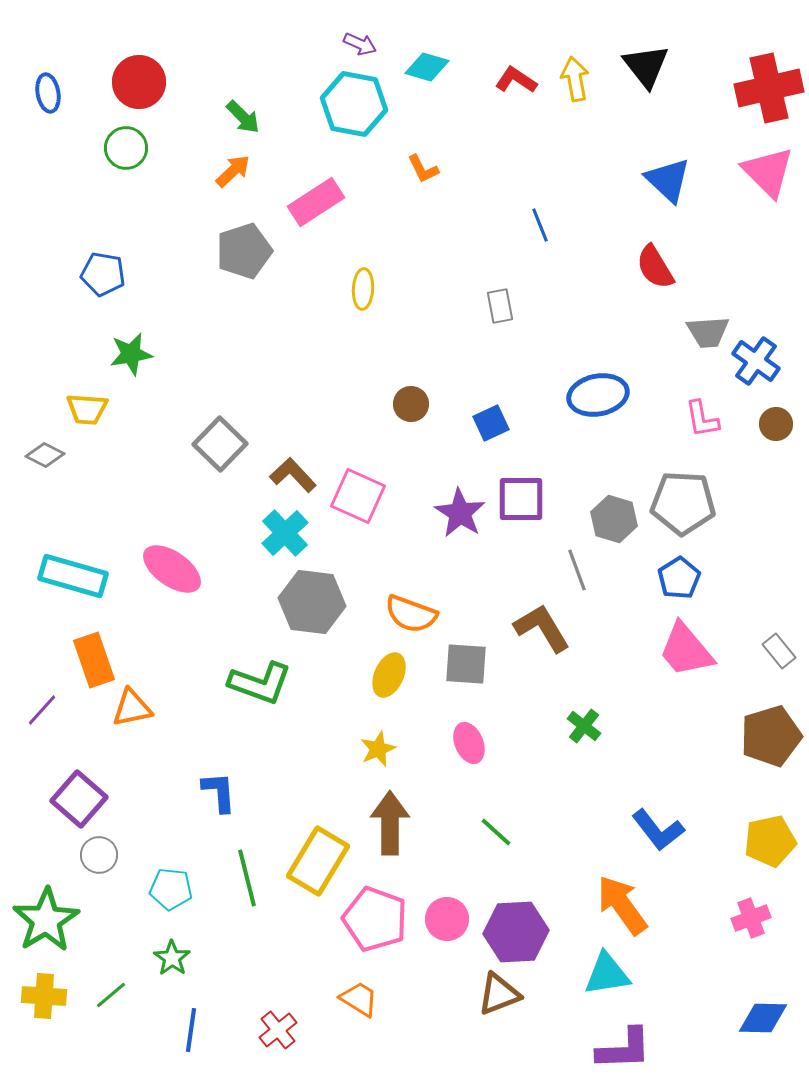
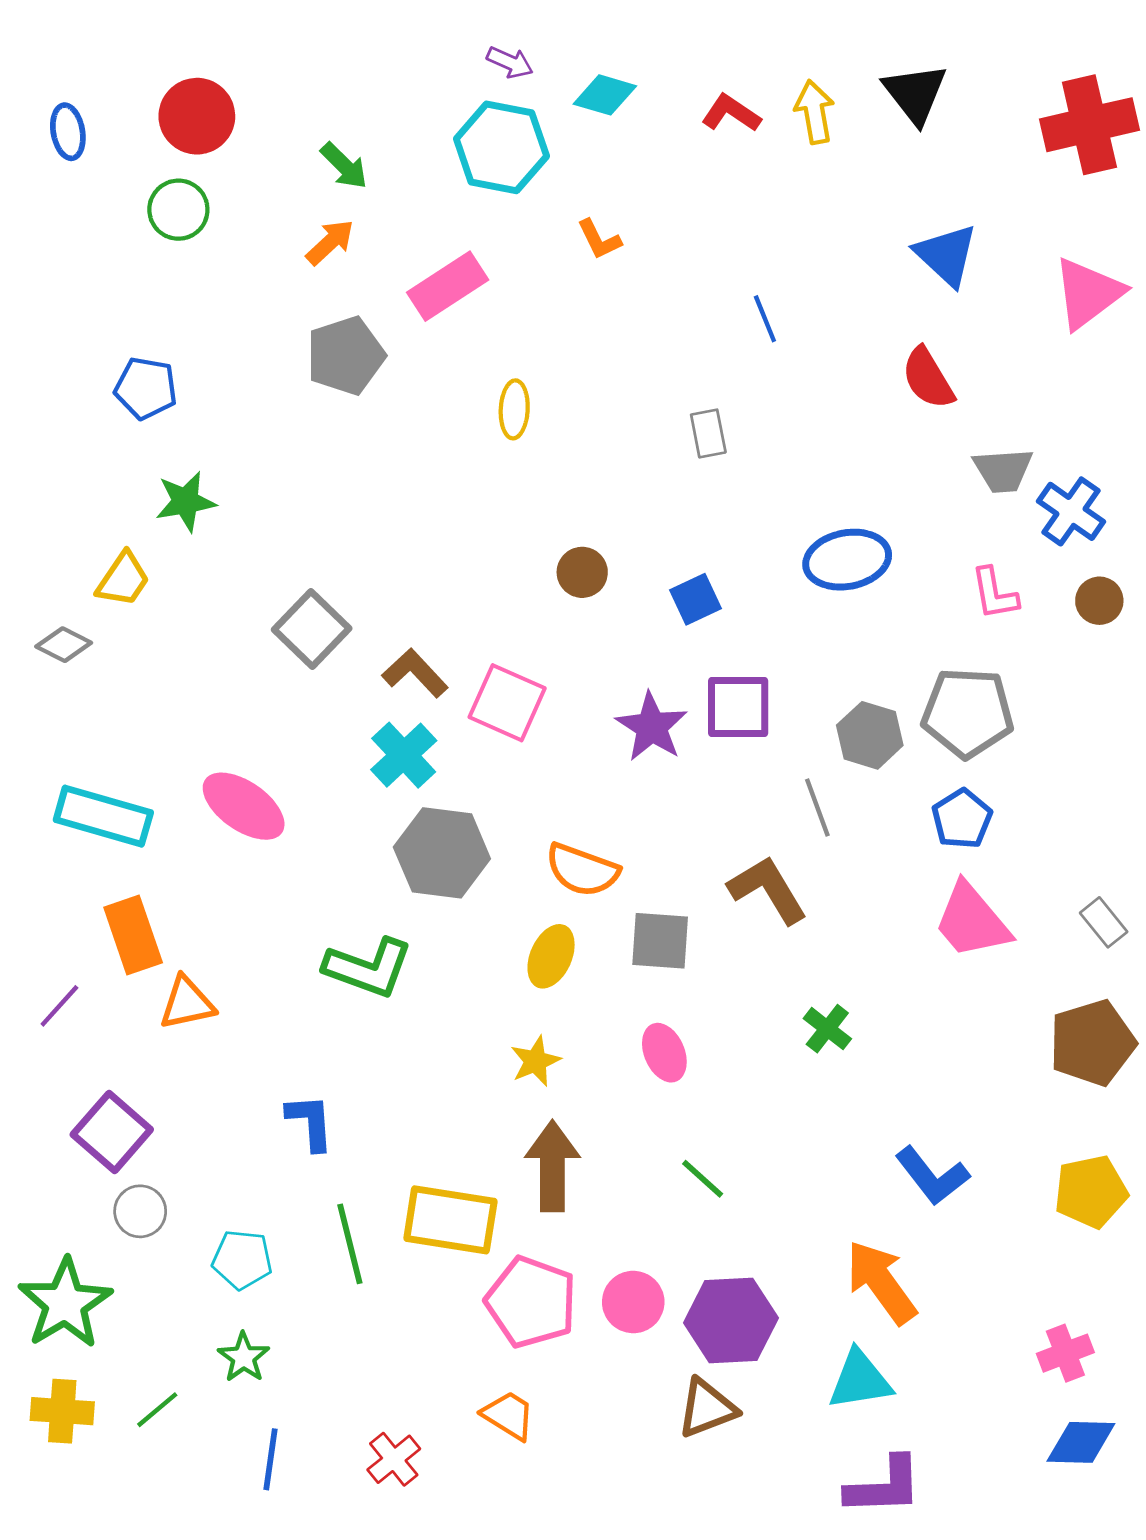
pink triangle: (768, 172) -> (1088, 293), moved, turned 38
yellow trapezoid: (87, 409) -> (123, 579), turned -60
yellow rectangle: (318, 861) -> (450, 1220), turned 68
pink cross: (751, 918) -> (1065, 1353), moved

